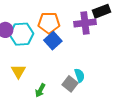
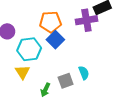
cyan hexagon: (21, 34) -> (29, 49), moved
gray square: (70, 84) -> (66, 81), moved, turned 35

